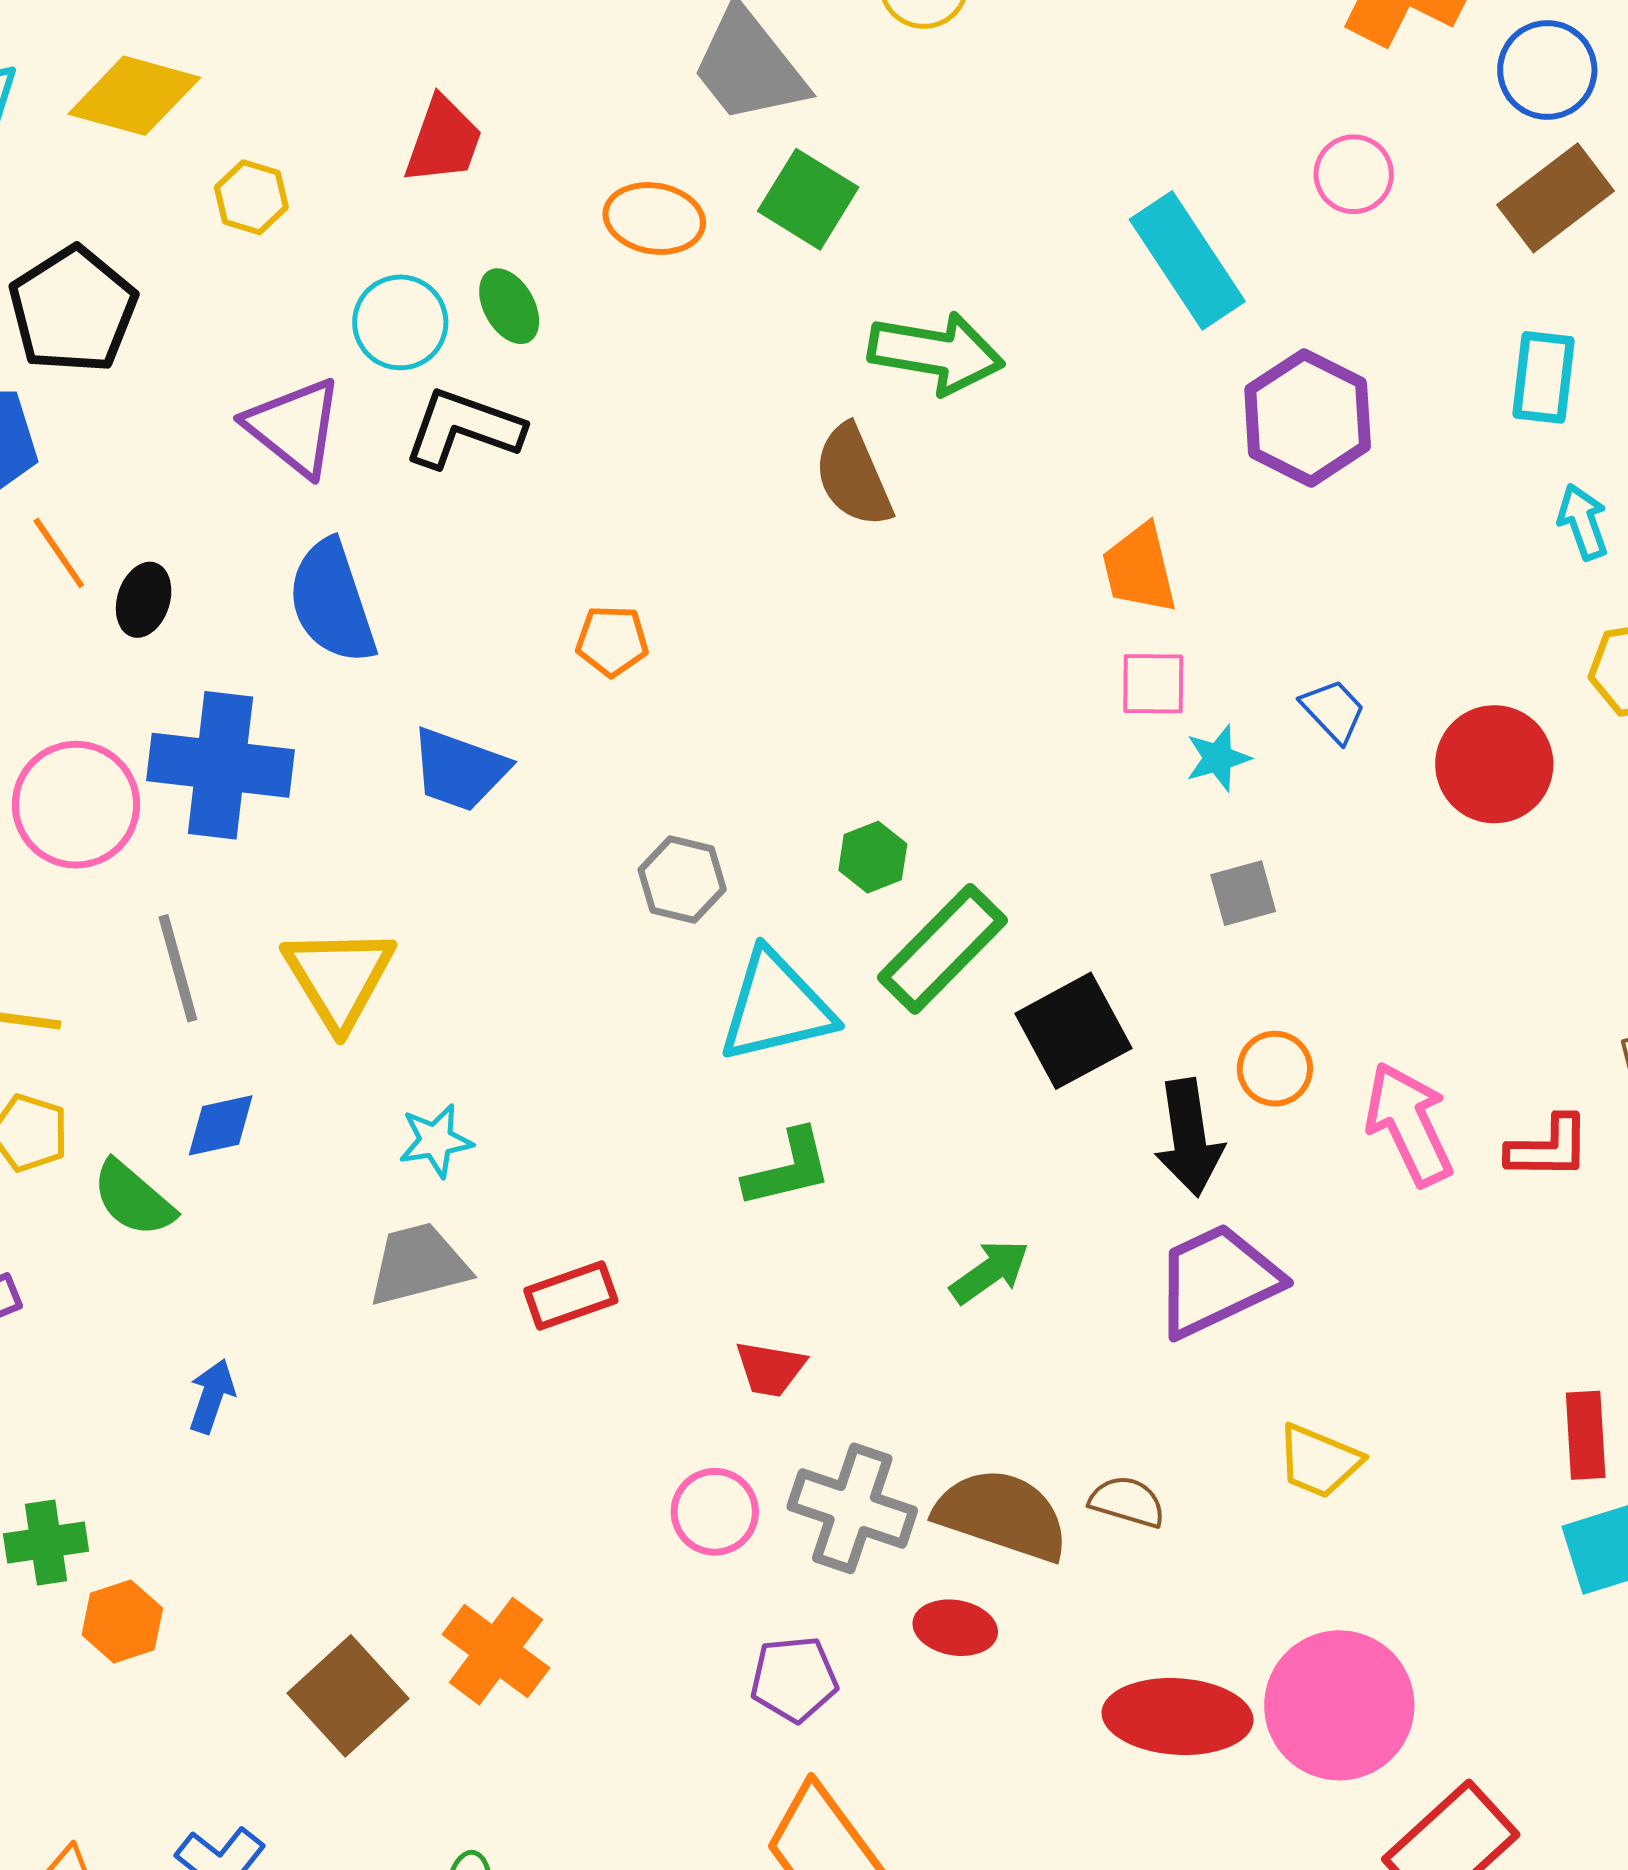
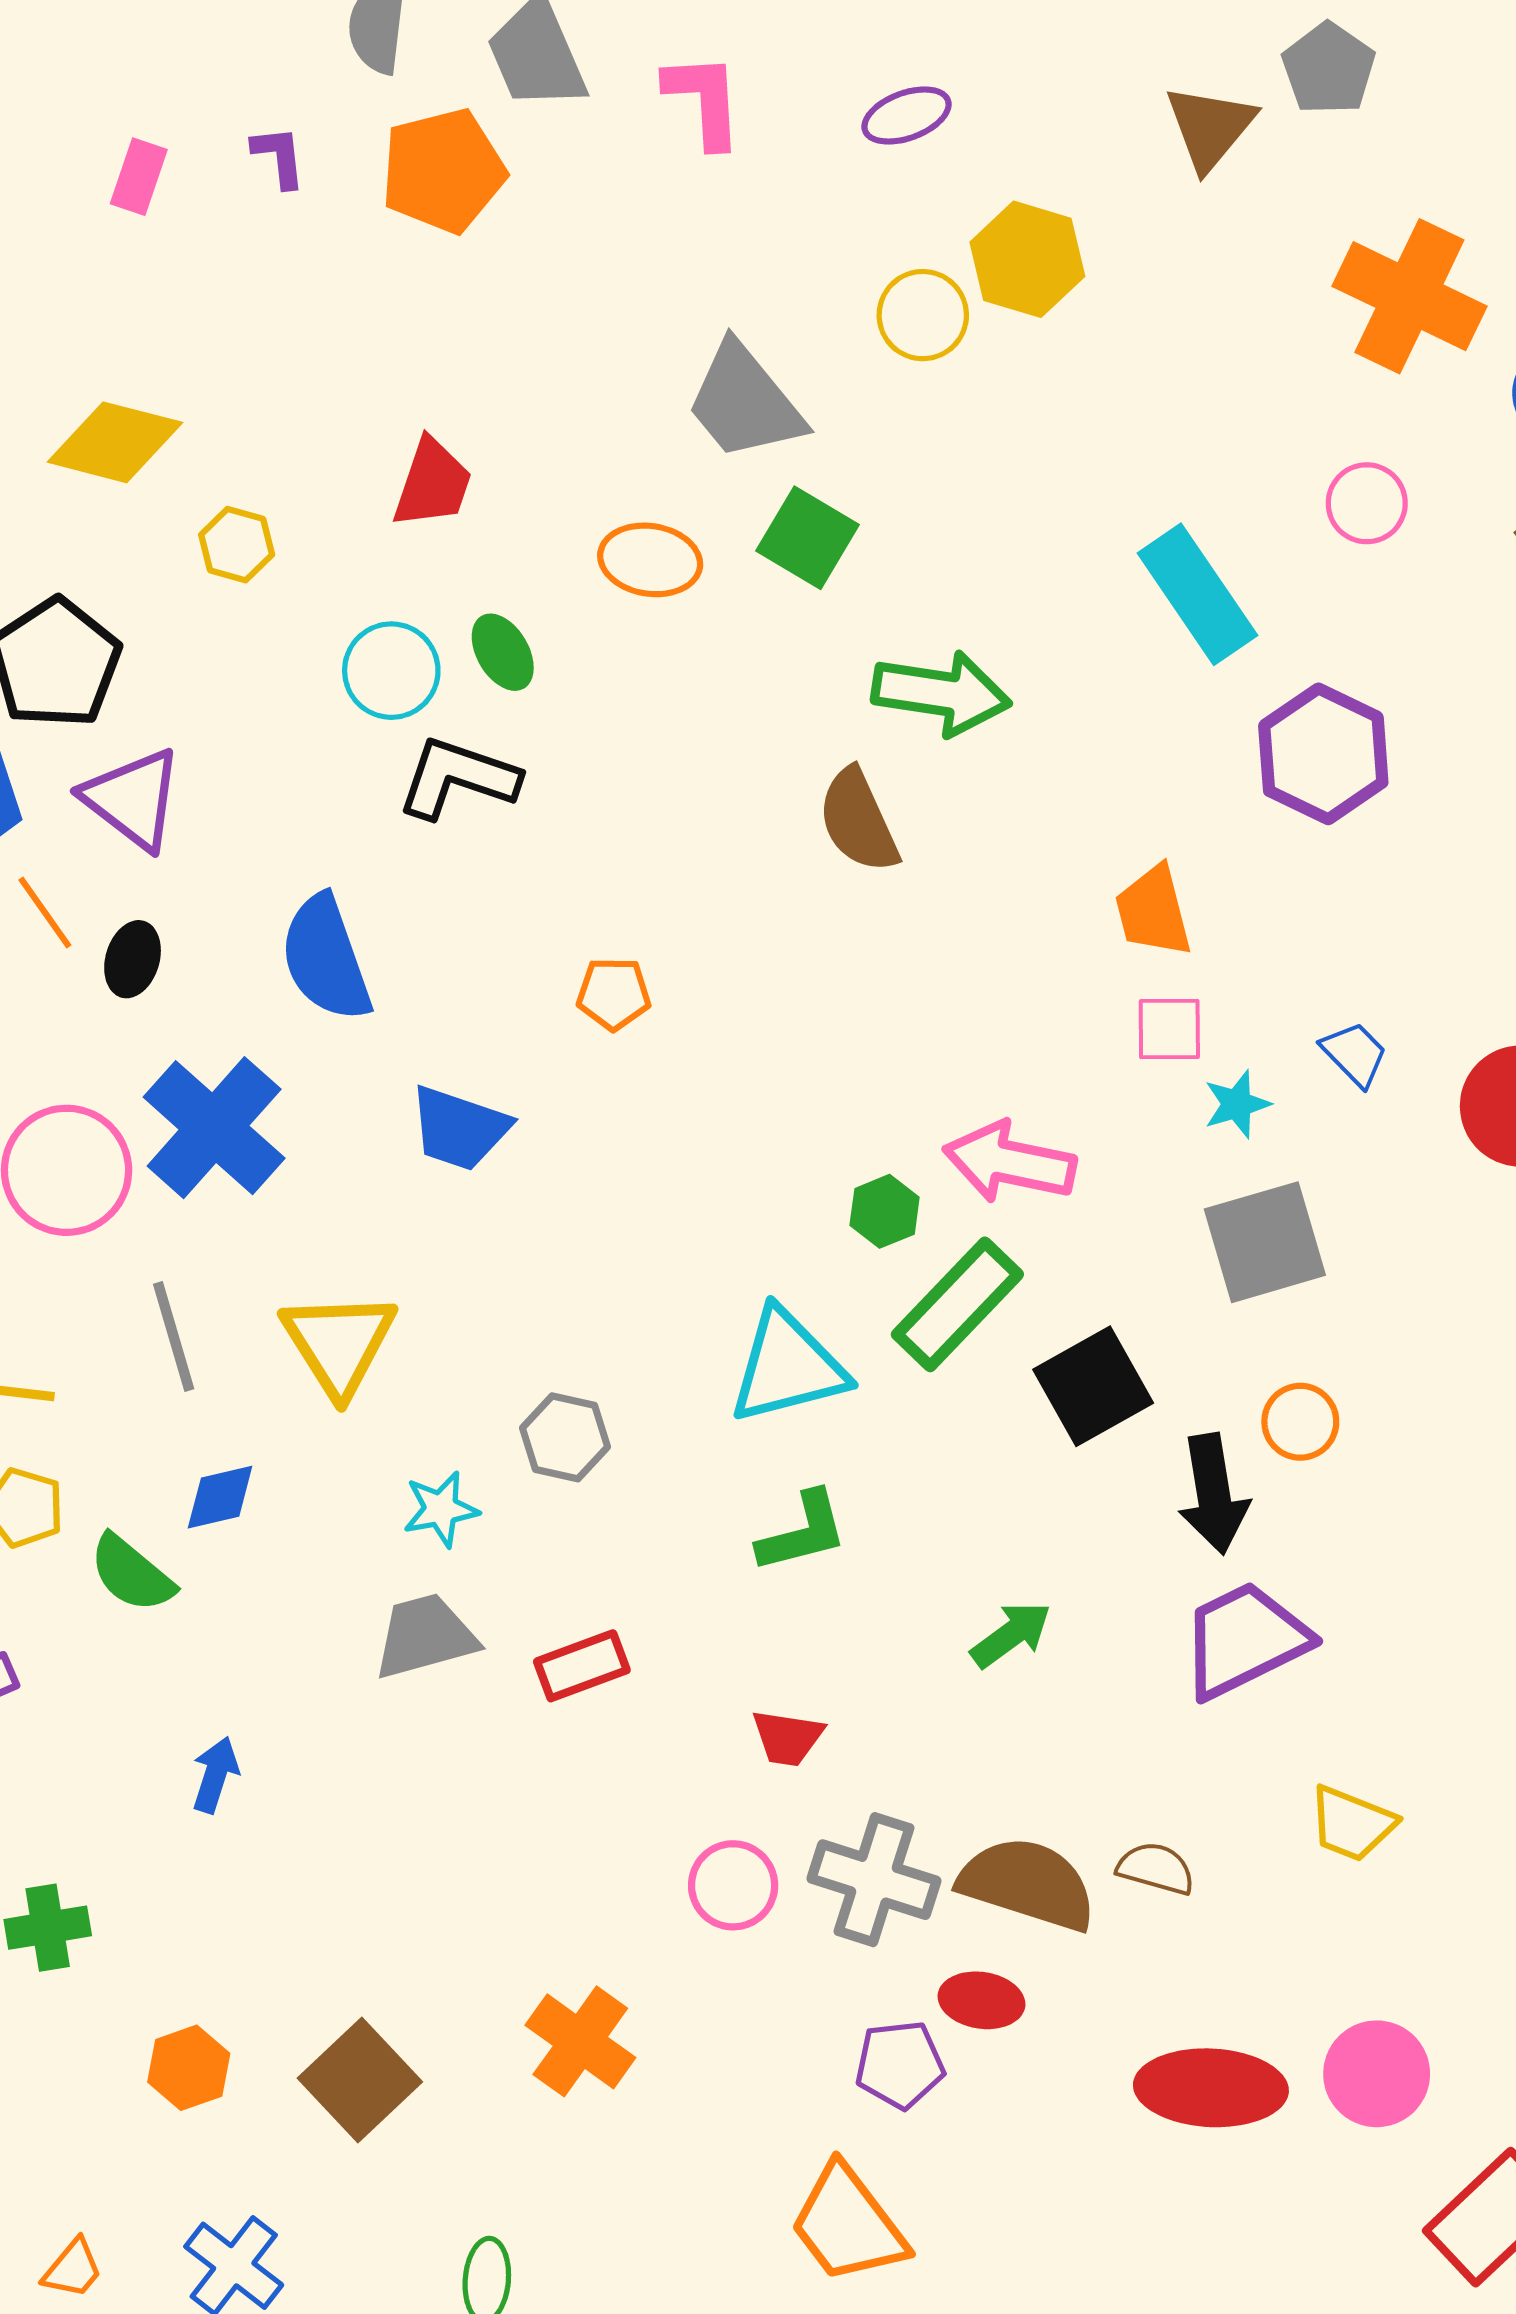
purple triangle: (294, 427) -> (133, 799), moved
blue cross: (220, 765) -> (214, 1128), turned 36
gray hexagon: (682, 879) -> (565, 1437), moved
gray square: (1243, 893) -> (1265, 1242), size x1.8
pink arrow: (1409, 1124) -> (1010, 1162), moved, turned -52
orange hexagon: (122, 1622) -> (189, 2068), moved
orange cross: (496, 1651) -> (580, 2041), moved
purple pentagon: (794, 1679) -> (900, 2065), moved
pink circle: (1339, 1705) -> (1377, 2074), size x0.7

